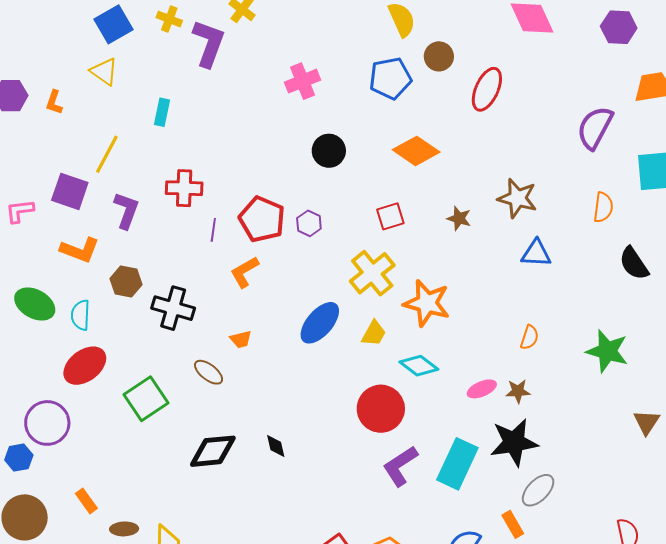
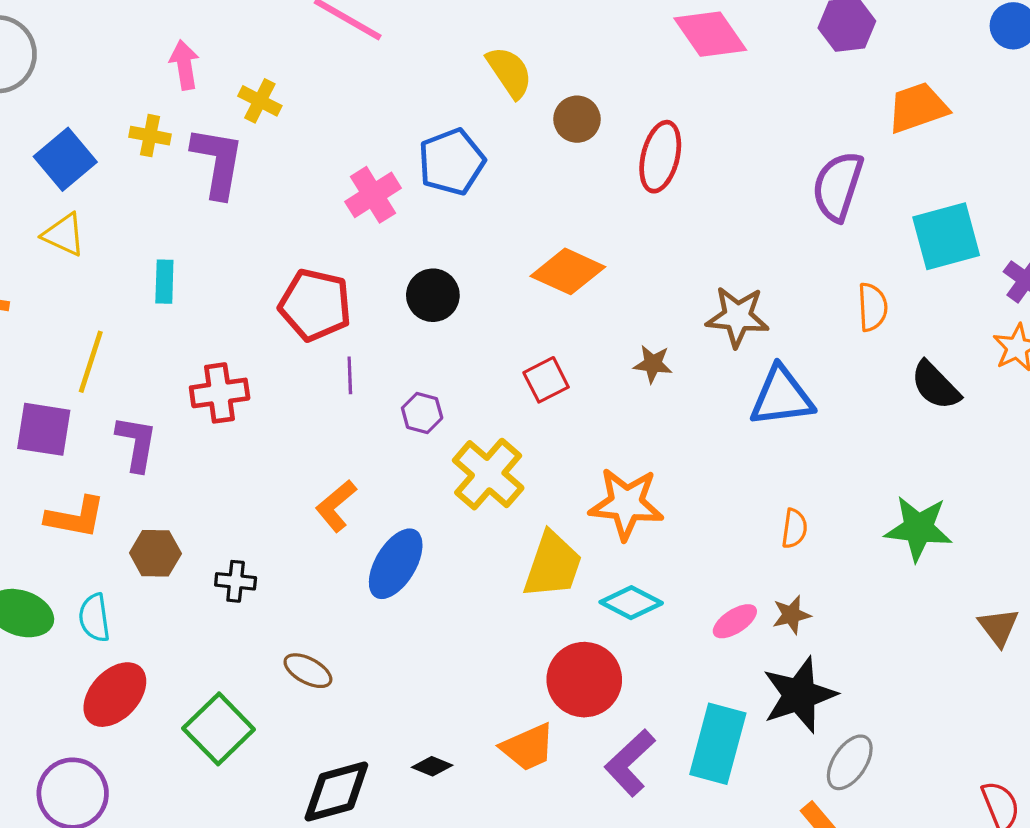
blue pentagon: (390, 78) -> (451, 162), moved
red pentagon: (262, 219) -> (315, 305), moved
purple line: (213, 230) -> (350, 375), moved
blue triangle: (536, 253) -> (782, 397), size x1.4
yellow cross: (372, 273) -> (488, 474), moved
black cross: (173, 308) -> (236, 581), size x0.6
blue ellipse: (320, 323) -> (396, 564), moved
yellow trapezoid: (374, 333) -> (553, 565), size x1.6
orange trapezoid: (241, 339) -> (528, 747), moved, size x1.6
black diamond: (276, 446) -> (432, 766), turned -45

